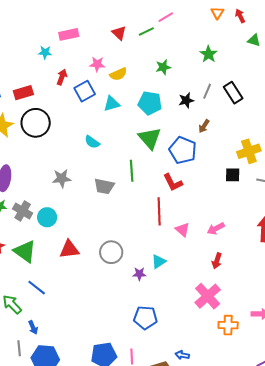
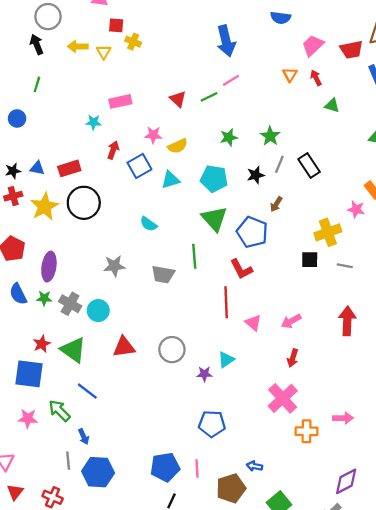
green star: (209, 54) -> (270, 136), moved

